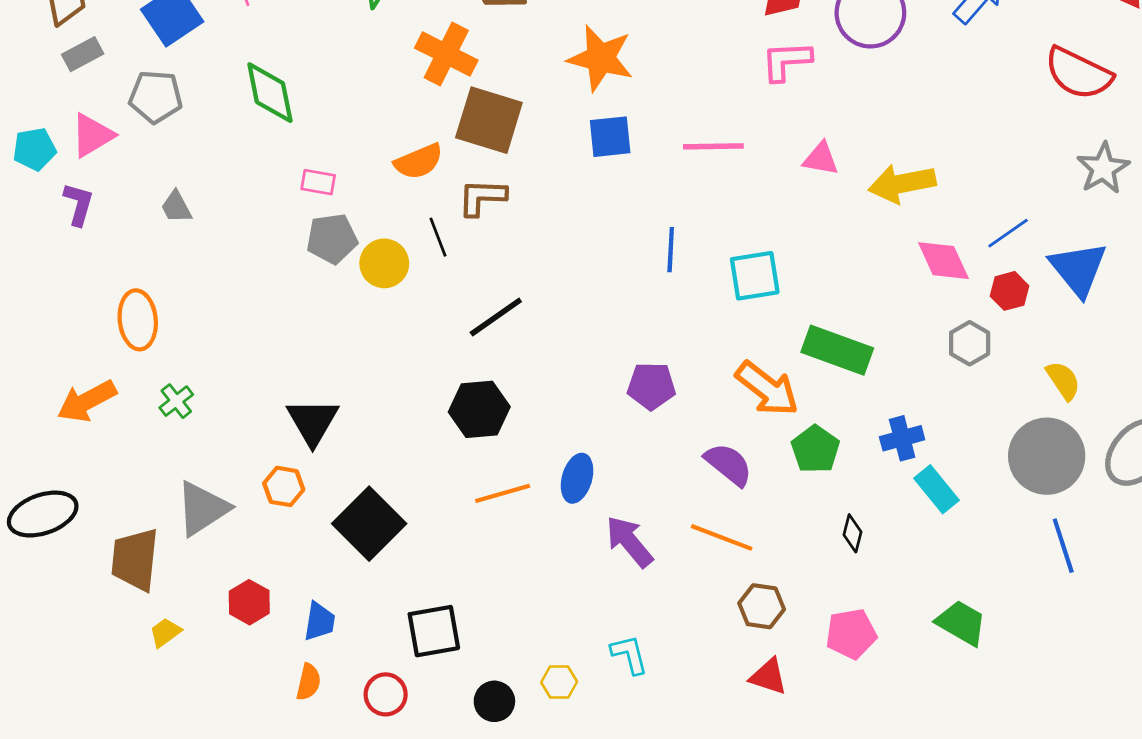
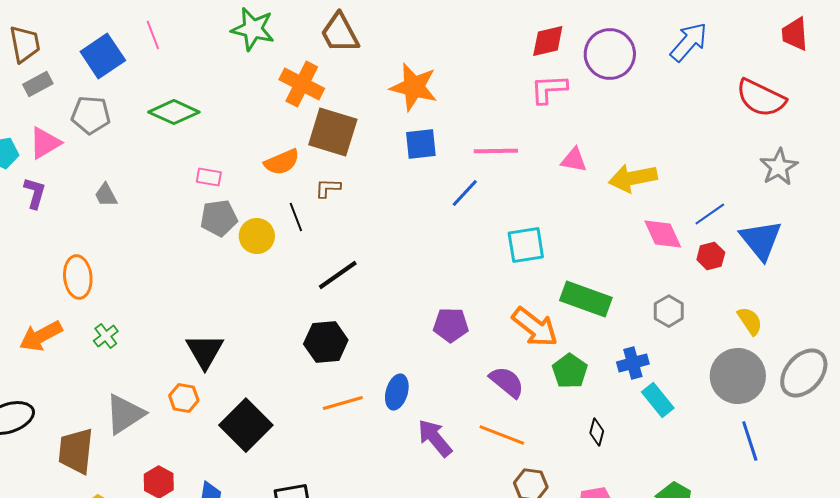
green diamond: (270, 93) -> (174, 112), turned -54
brown L-shape: (482, 197) -> (328, 188), size x0.7
blue line: (671, 250) -> (465, 193), moved, turned 40
gray hexagon: (970, 343) -> (669, 311), moved

